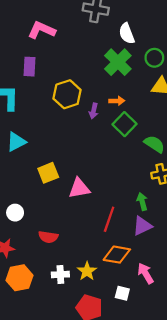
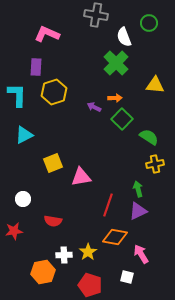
green circle: (154, 58) -> (149, 23), moved
yellow hexagon: (67, 94) -> (54, 92), moved
purple arrow: (94, 111) -> (94, 107), turned 104
orange hexagon: (19, 278) -> (43, 272), moved
white square: (122, 293) -> (127, 277), moved

